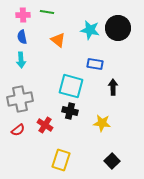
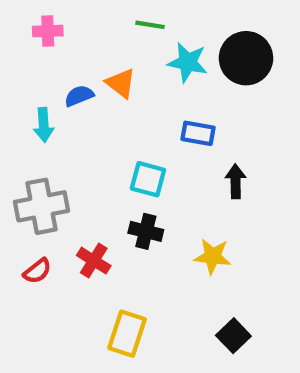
green line: (47, 12) -> (150, 25), moved
blue semicircle: (22, 37) -> (79, 96), moved, turned 80
cyan square: (71, 86) -> (148, 179), size x0.7

